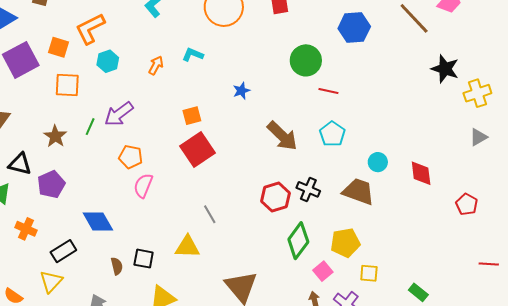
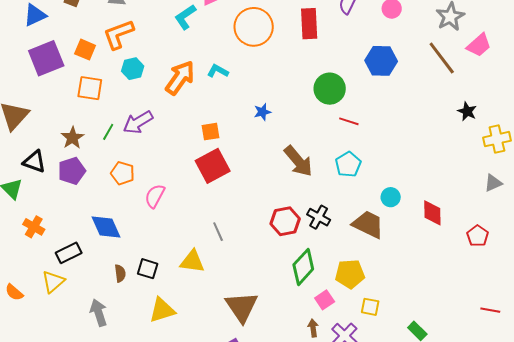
orange arrow: (156, 65) -> (180, 78), size x1.8
black star: (445, 69) -> (467, 111), size x0.7
orange pentagon: (131, 157) -> (123, 173), moved
purple pentagon: (51, 184) -> (72, 171), moved
red pentagon: (467, 204) -> (478, 236), moved

